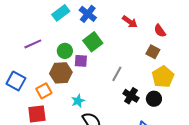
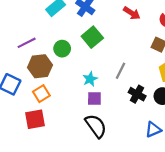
purple square: (81, 61) -> (94, 99), moved
brown hexagon: (61, 73) -> (40, 66), moved
cyan star: (78, 101) -> (90, 79), moved

